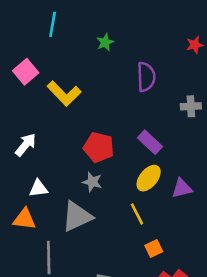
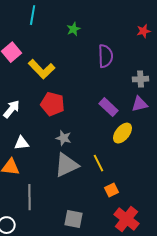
red pentagon: (99, 147) -> (53, 104), moved
yellow ellipse: (149, 178) -> (123, 133), moved
purple triangle: (182, 188) -> (140, 104), moved
gray triangle: (77, 217) -> (67, 165), moved

